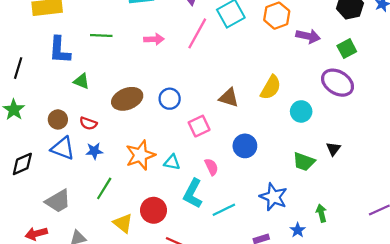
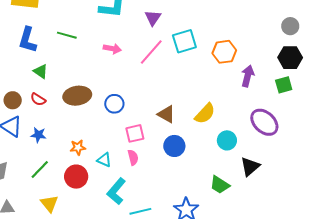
purple arrow: (308, 36) -> (248, 76), turned -100
green square: (347, 49) -> (284, 85), moved
red semicircle: (88, 123) -> (38, 99), moved
blue circle: (245, 146) -> (174, 146), moved
black triangle: (333, 149) -> (250, 166), moved, size x1.5
orange star: (140, 155) -> (78, 147), size x0.6
pink semicircle: (211, 167) -> (133, 157), moved
red circle: (153, 210) -> (76, 177), moved

